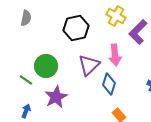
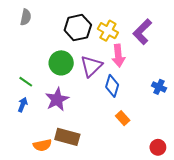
yellow cross: (116, 16) -> (108, 31), moved
green circle: (46, 66) -> (61, 63), moved
blue arrow: (26, 111) -> (23, 105), moved

